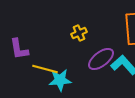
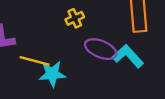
purple ellipse: (101, 59) -> (101, 49), turned 60

